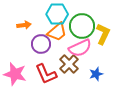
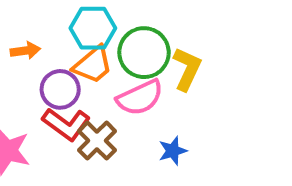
brown cross: (69, 64) -> (97, 141), moved
red L-shape: (46, 74) -> (66, 124), moved, turned -30

